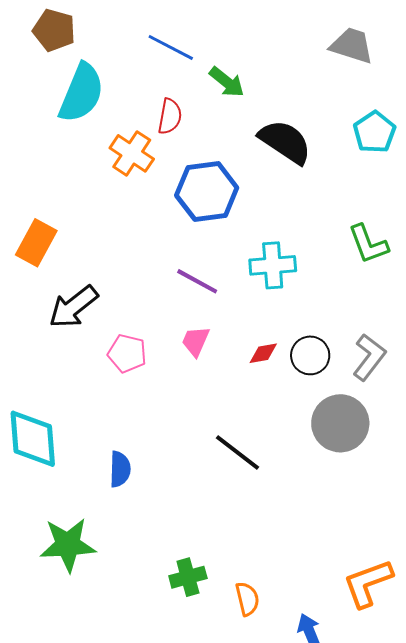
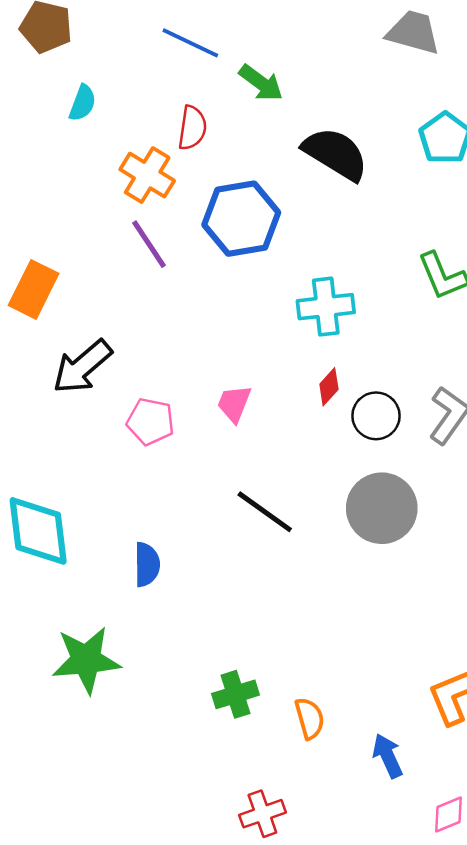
cyan semicircle: (81, 93) -> (82, 103), size x0.5
purple line: (197, 281) -> (149, 244), moved, turned 30
red diamond: (263, 353) -> (329, 387), moved, turned -36
gray circle: (340, 423) -> (382, 508), moved
black line: (237, 452) -> (265, 512), moved

